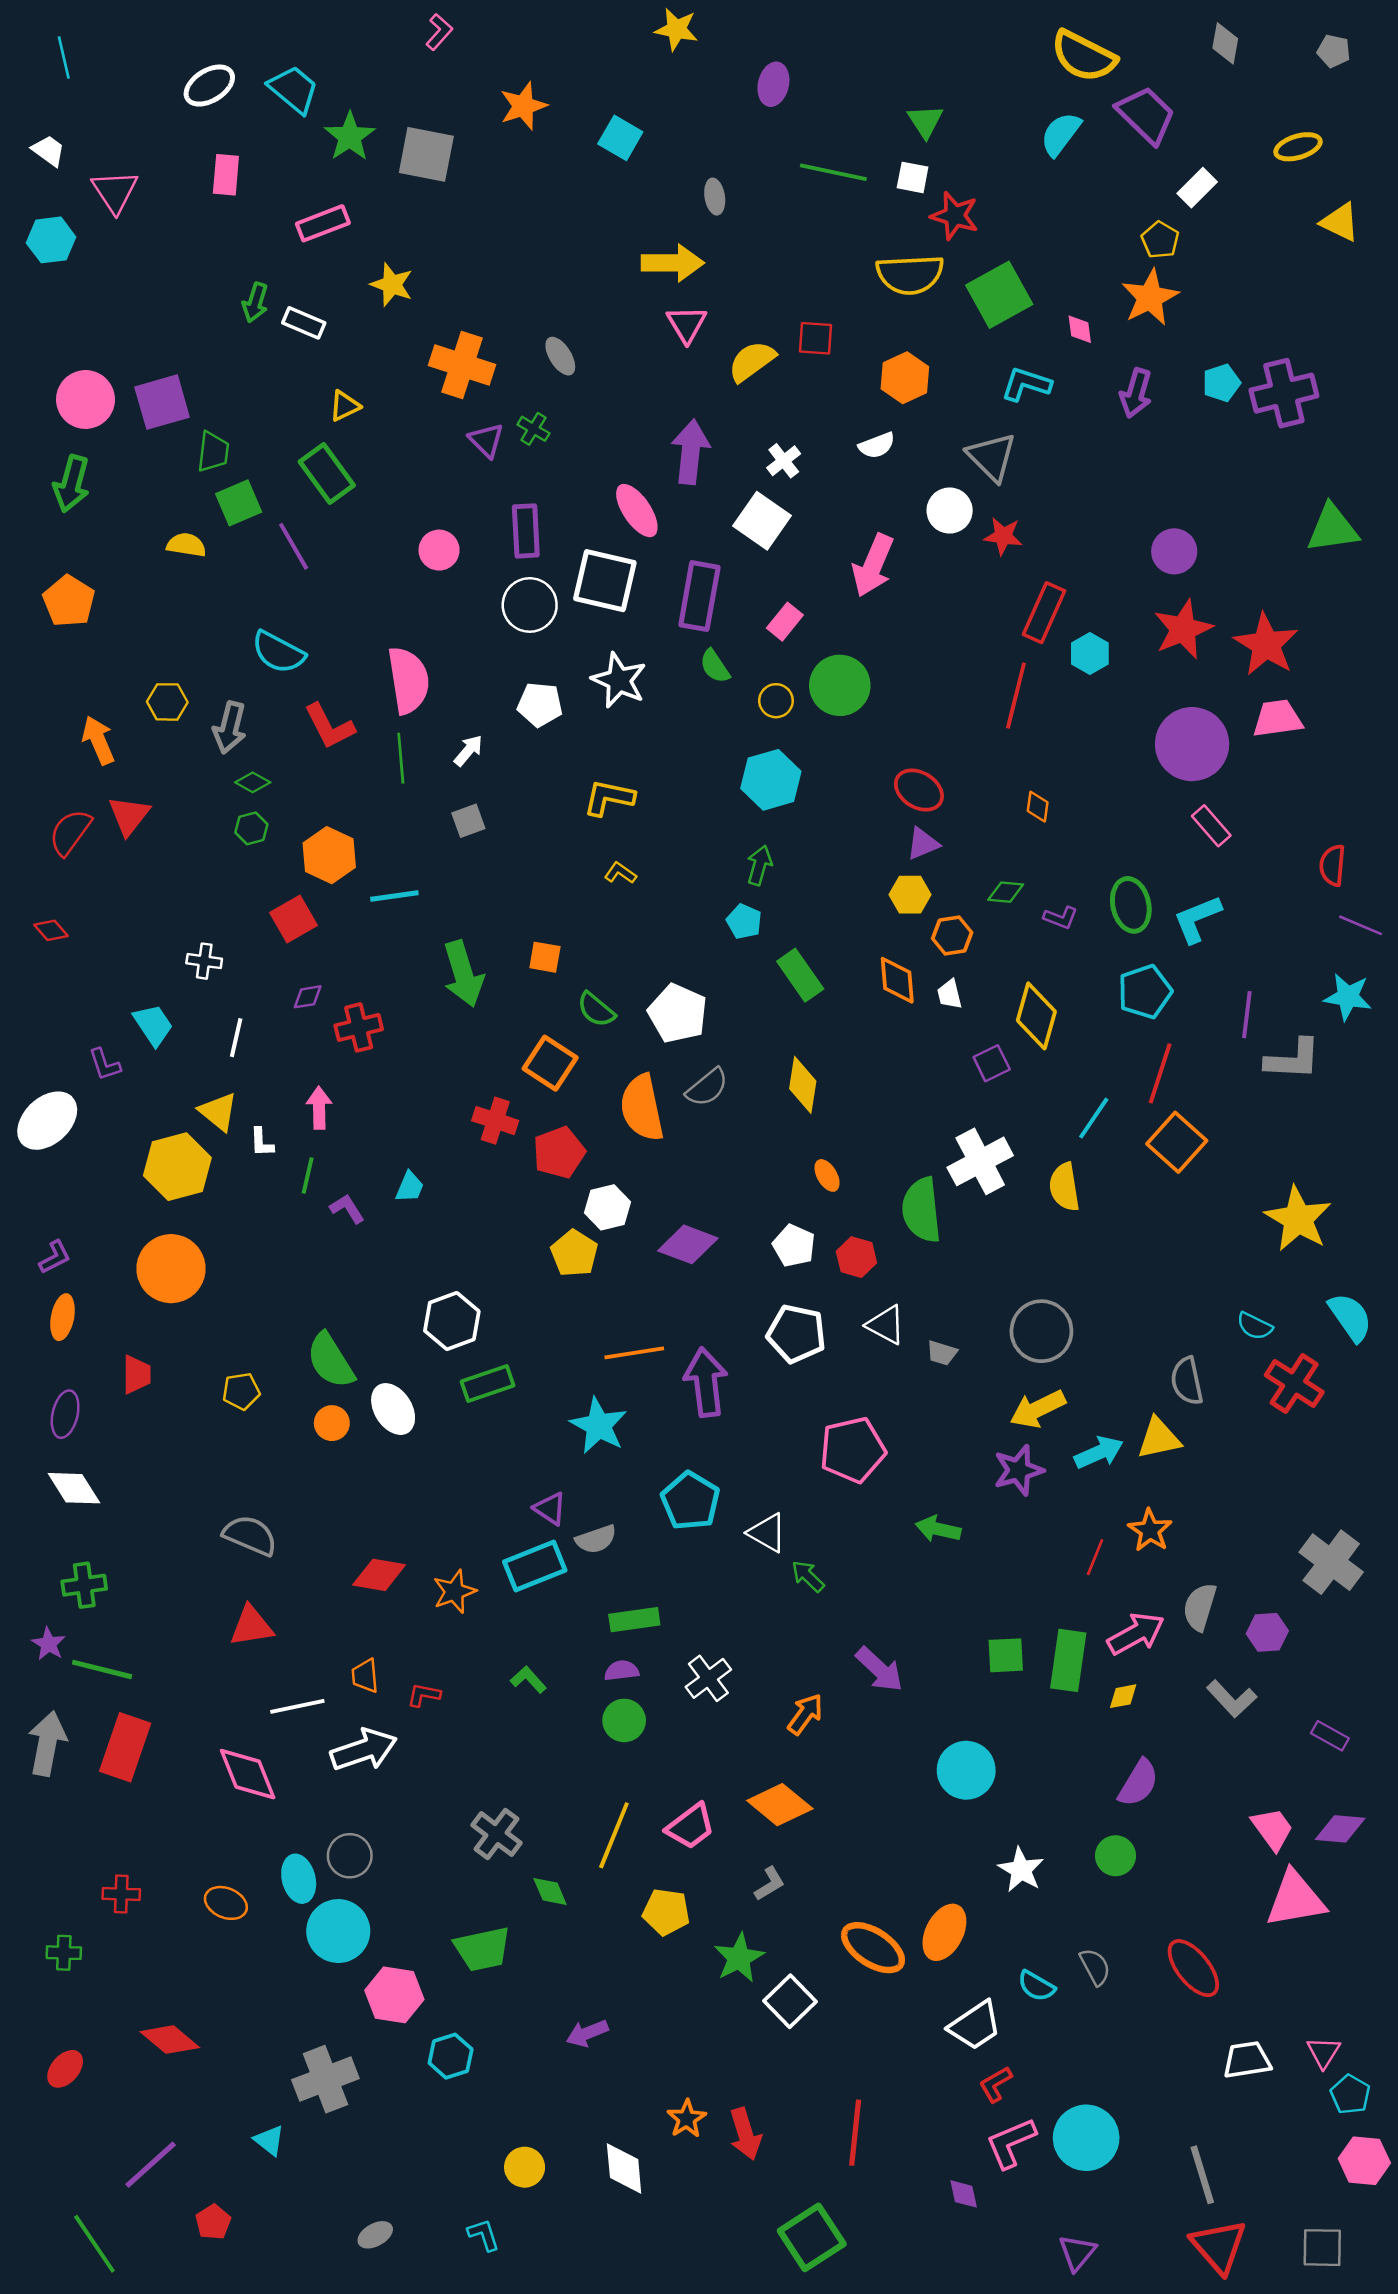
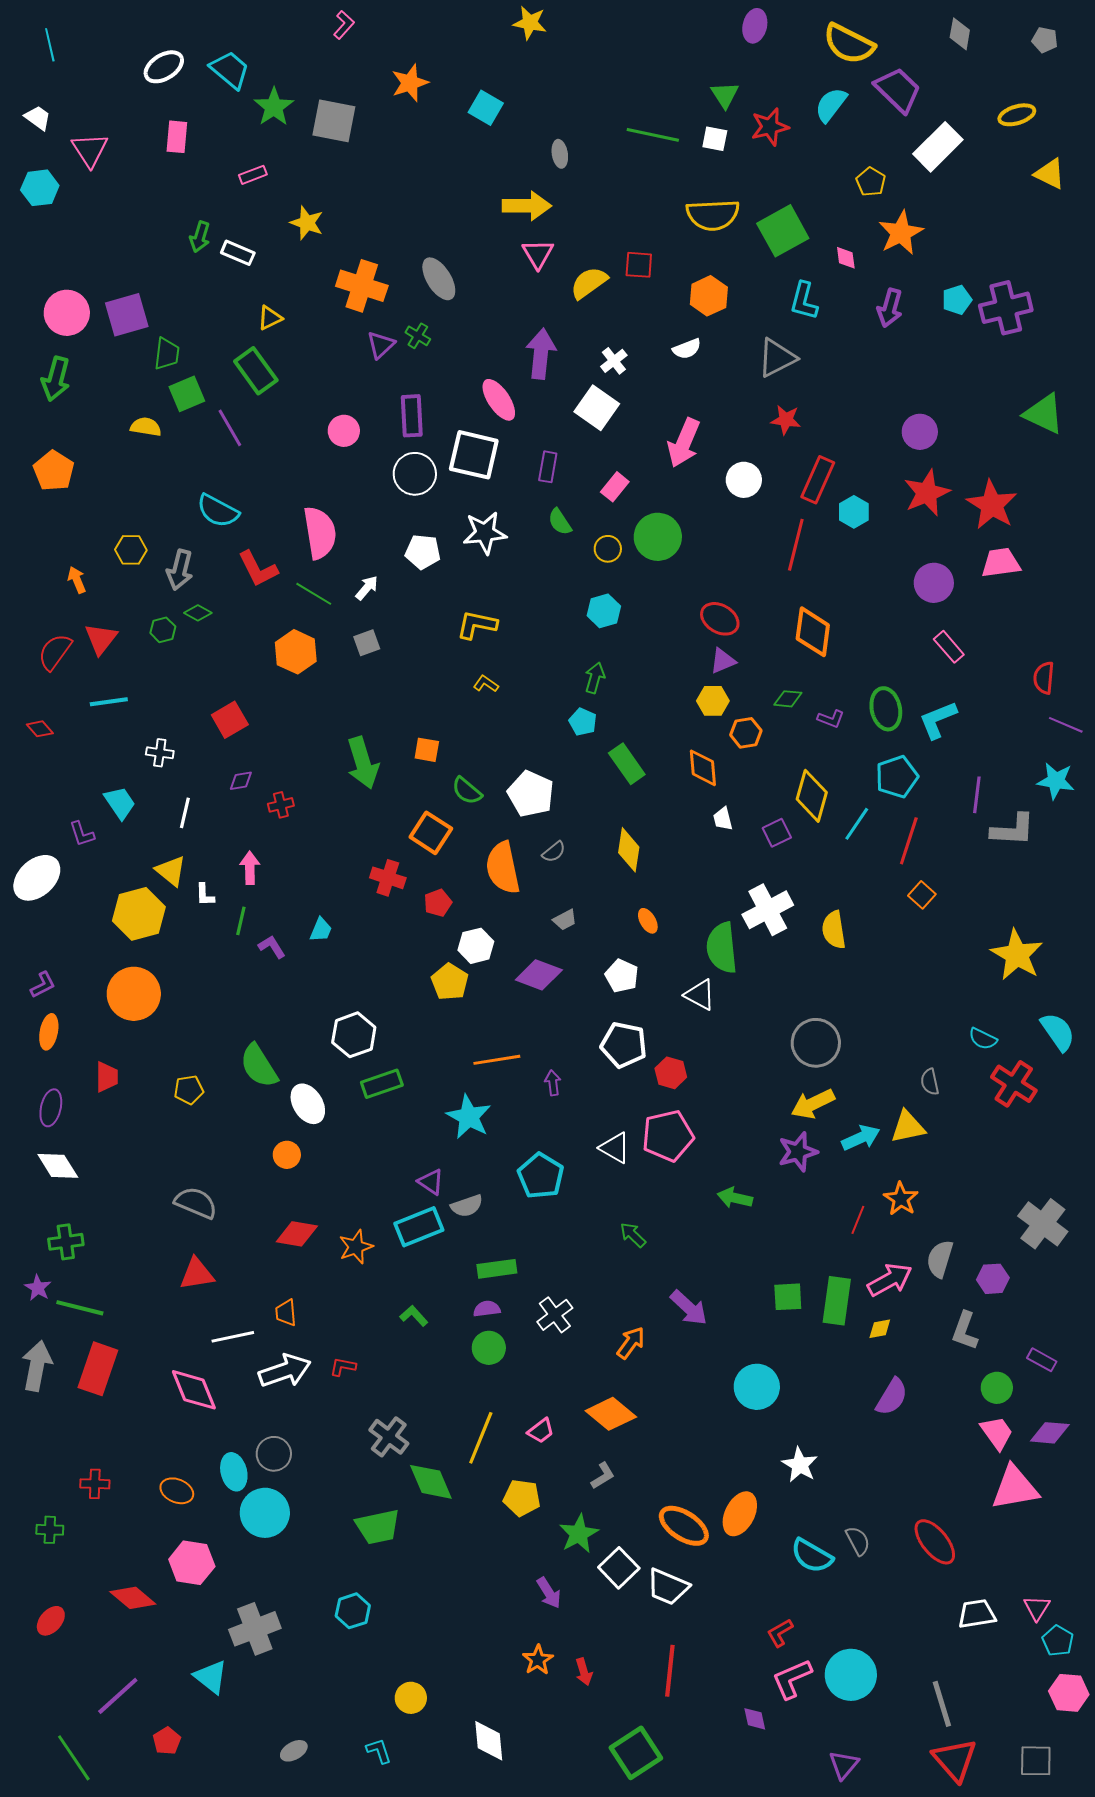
purple ellipse: (773, 84) -> (755, 26), moved
white rectangle: (1197, 188) -> (938, 147), size x1.6
red star: (955, 216) -> (770, 127), moved, turned -30
pink rectangle: (323, 223) -> (253, 175), size x0.7
yellow pentagon: (1160, 240) -> (871, 182), moved
gray ellipse: (560, 356) -> (439, 279), size x1.4
cyan L-shape: (1026, 384) -> (804, 301), turned -93
purple triangle: (486, 440) -> (381, 345), turned 32
gray triangle: (992, 457) -> (777, 358), turned 48
white circle: (950, 511) -> (744, 480), moved
green triangle: (1332, 528) -> (1044, 414), turned 33
purple rectangle: (699, 596) -> (548, 467), size x0.6
white star: (619, 680) -> (485, 533), turned -30
orange arrow: (98, 740) -> (77, 580), size x0.7
purple circle: (1192, 744) -> (934, 583), size x0.7
green line: (401, 758) -> (314, 594), turned -54
cyan hexagon: (771, 780) -> (604, 611), size x0.7
orange diamond: (1038, 807) -> (813, 632), size x2.0
green hexagon: (251, 828) -> (163, 630), moved
orange hexagon: (329, 855) -> (296, 652), moved
cyan line: (394, 896) -> (109, 702), moved
white trapezoid: (950, 994) -> (723, 819), moved
red cross: (359, 1027) -> (281, 805), size x0.7
gray semicircle: (707, 1087) -> (554, 852), size x0.7
cyan line: (1094, 1118) -> (857, 824), moved
orange square: (1177, 1142) -> (922, 895), size x0.6
red pentagon: (559, 1153) -> (438, 903), size x0.7
red hexagon: (856, 1257) -> (671, 1073), moved
white triangle: (886, 1325) -> (700, 995), moved
gray trapezoid: (942, 1353) -> (565, 920), moved, turned -45
gray semicircle: (1187, 1381) -> (930, 1082), size x0.7
purple arrow: (706, 1382) -> (553, 1083), size x0.5
orange circle: (332, 1423) -> (287, 1155), moved
white triangle: (767, 1533) -> (615, 1148), moved
red L-shape: (424, 1695) -> (343, 1367), moved
gray L-shape: (1232, 1699) -> (965, 1331), turned 63
pink trapezoid: (690, 1826) -> (541, 1431), size x0.7
green circle: (1115, 1856) -> (997, 1388), moved
green diamond: (550, 1891) -> (431, 1482), size x1.6
cyan semicircle: (1036, 1986) -> (812, 1556), size x1.4
pink hexagon: (394, 1995) -> (192, 1563), moved
white trapezoid: (975, 2025) -> (668, 1587), moved, turned 57
purple arrow: (587, 2033) -> (549, 1593), moved, turned -100
red arrow: (745, 2134) -> (584, 1672), size x0.7
cyan triangle: (269, 2140) -> (211, 1677), size x1.4
white diamond: (624, 2168) -> (489, 1741), moved

